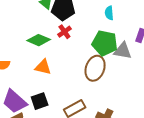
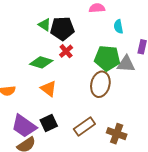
cyan semicircle: (109, 13) -> (118, 27), moved
orange triangle: (43, 67) -> (49, 89), turned 30

